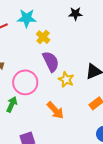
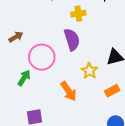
yellow cross: (43, 37) -> (78, 14), moved, turned 32
yellow star: (66, 79) -> (89, 71), moved

